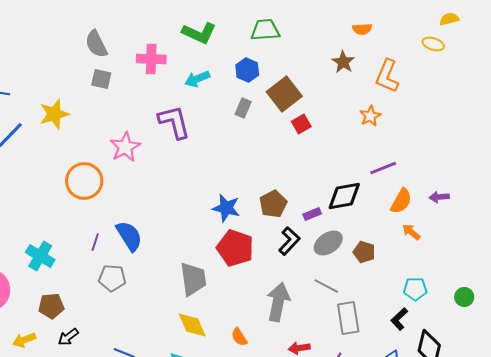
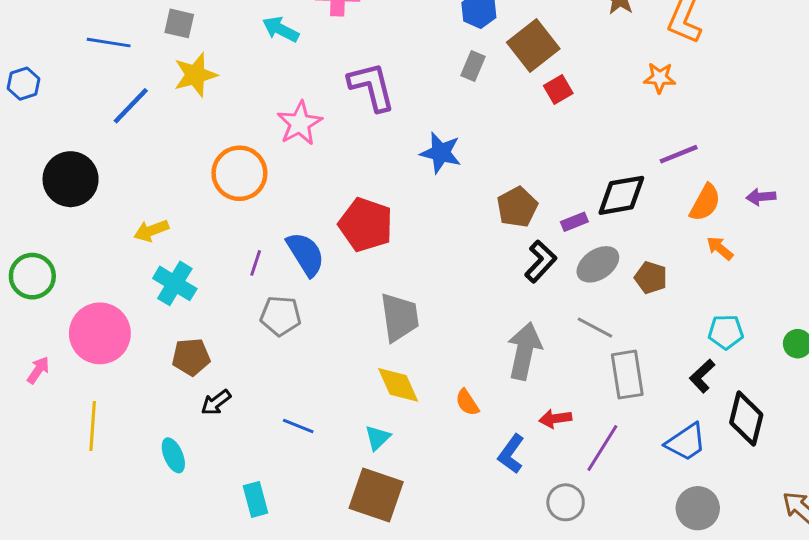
gray square: (101, 79) -> (179, 23), moved
cyan arrow: (197, 79) -> (281, 29), moved, turned 50
orange star: (370, 116) -> (660, 78), turned 30
blue star: (226, 208) -> (441, 153), moved
red pentagon: (235, 248) -> (366, 225), moved
yellow arrow: (24, 340) -> (151, 231), moved

